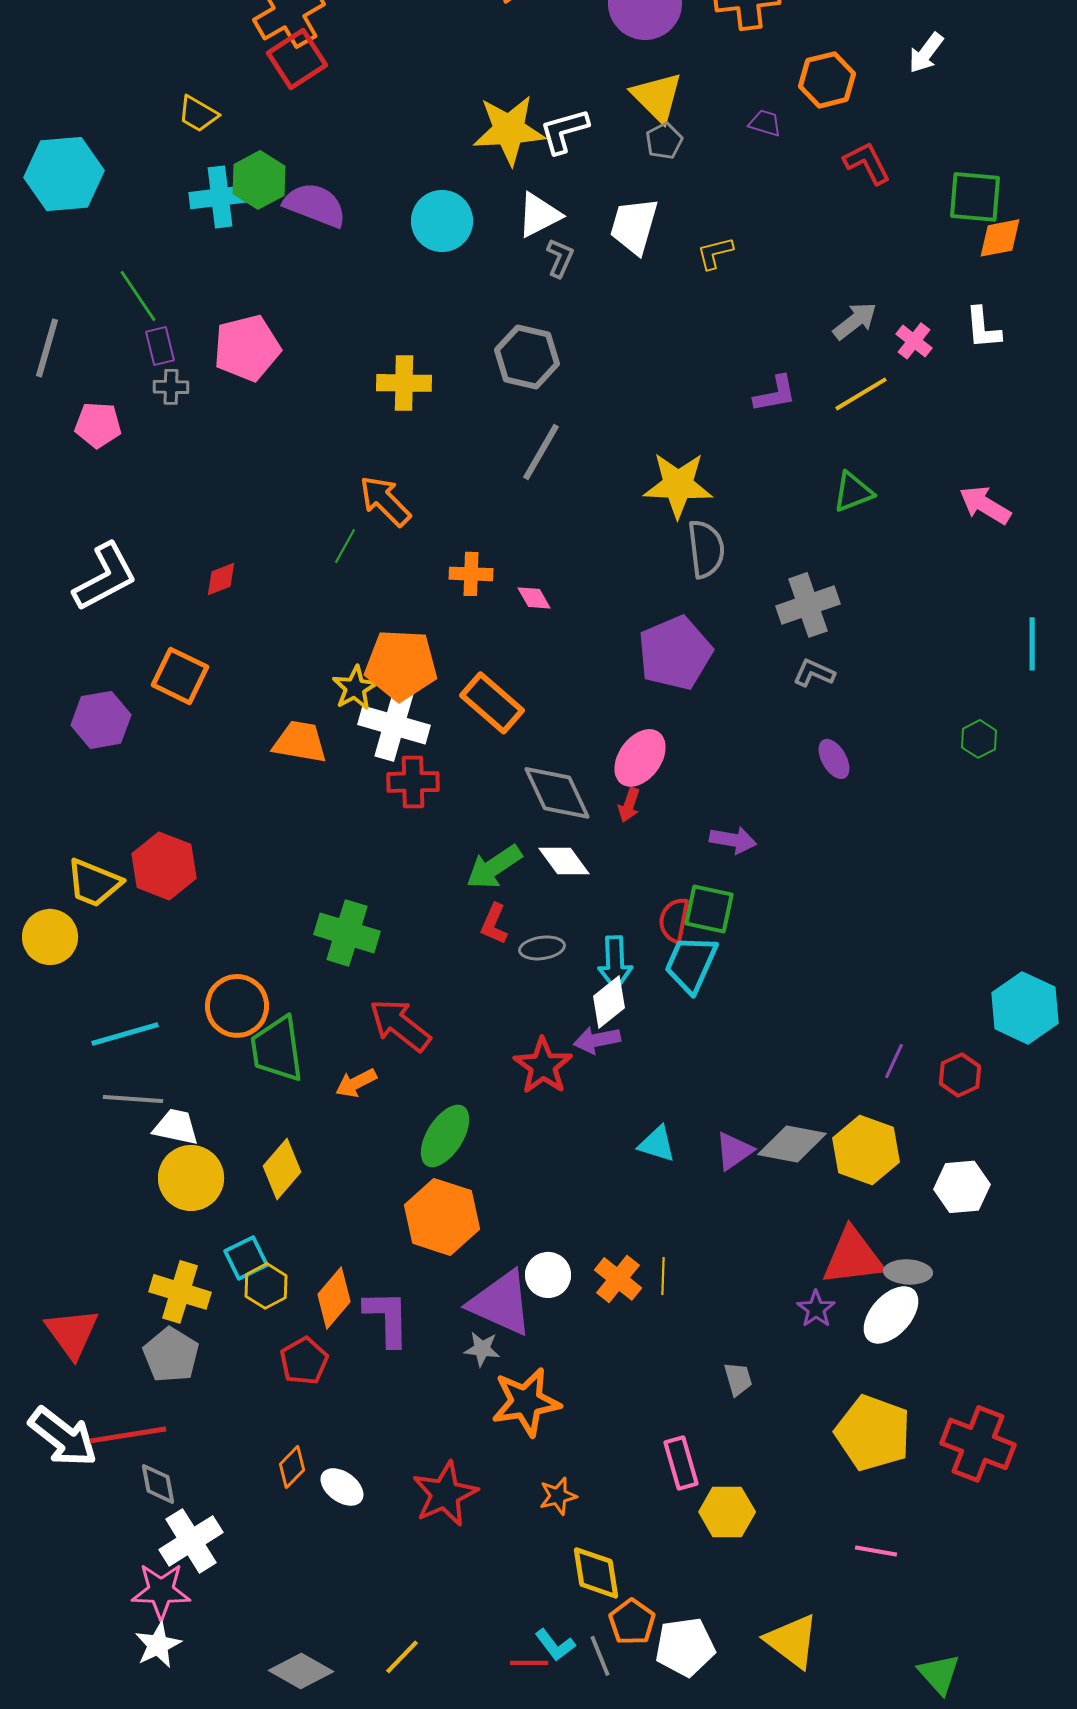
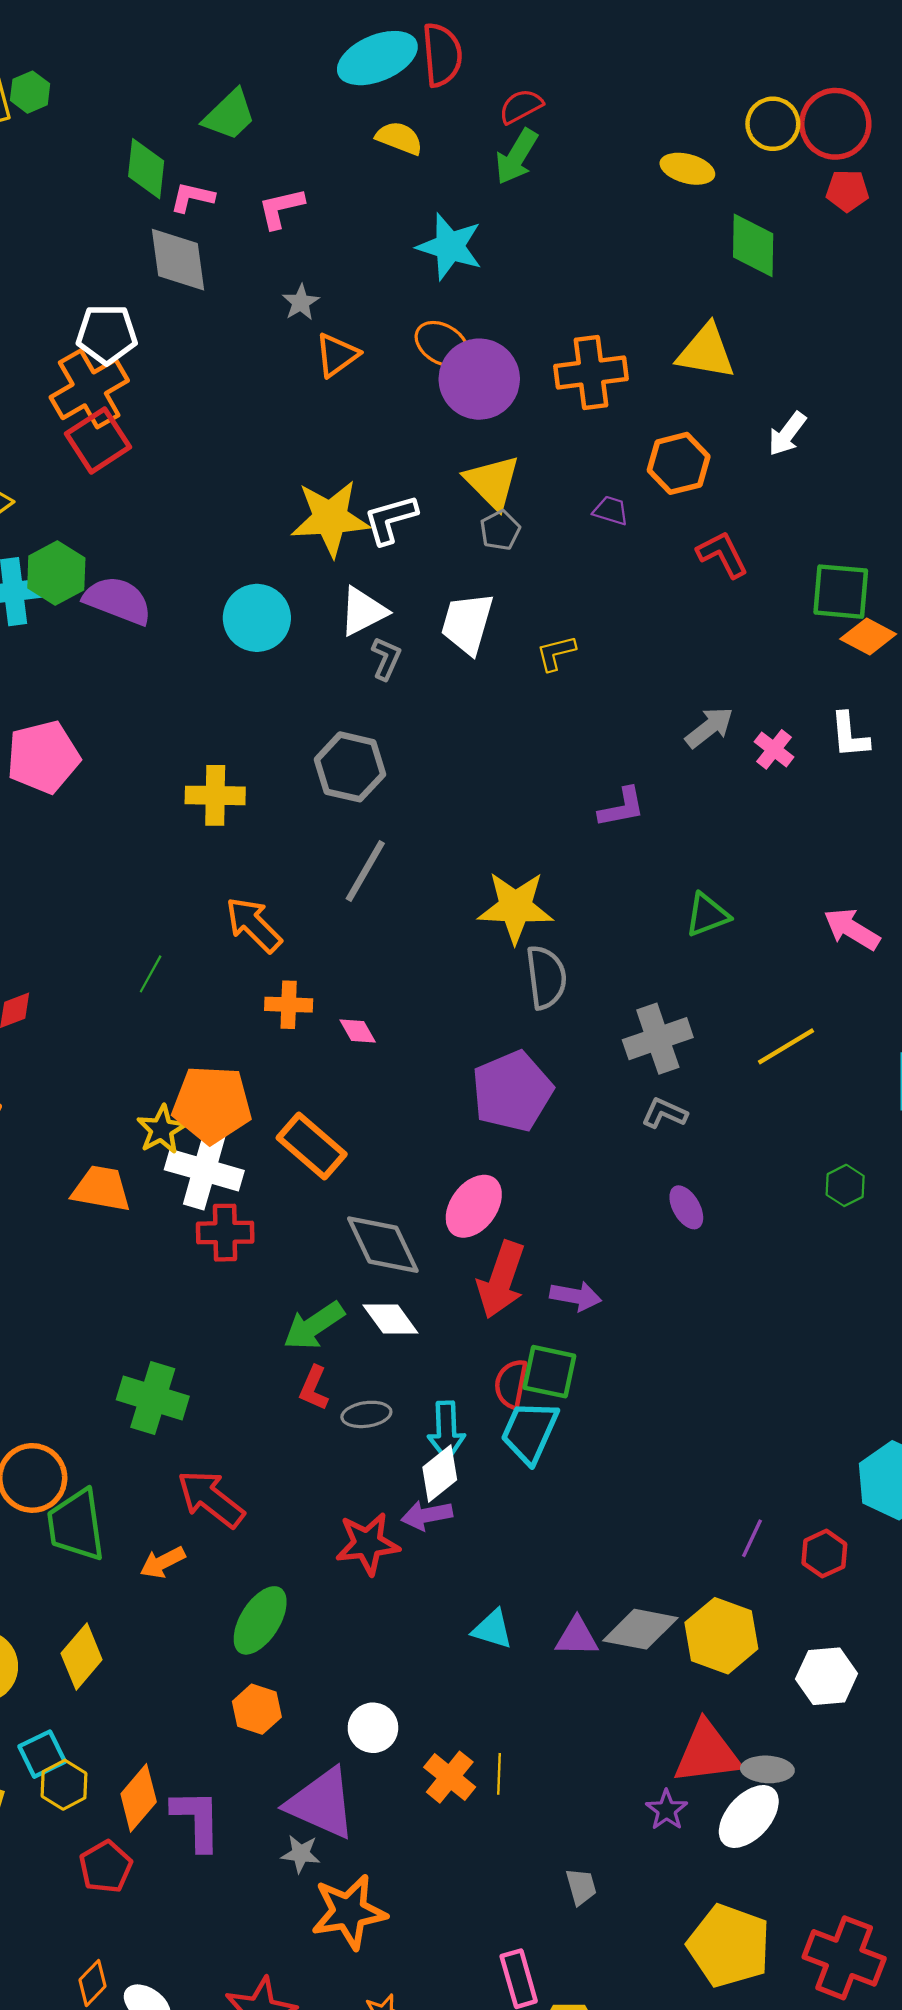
orange diamond: (1000, 238) -> (868, 637), turned 39
yellow line: (861, 394) -> (786, 1046), moved
orange arrow: (385, 501) -> (254, 925), moved
red arrow: (629, 805) -> (501, 1280), moved, size x2.0
red star: (543, 1066) -> (367, 1544), turned 30
purple triangle: (734, 1151) -> (577, 1637), turned 36
orange hexagon: (442, 1217) -> (257, 1709), size x0.6
white circle: (548, 1275) -> (373, 1728), moved

